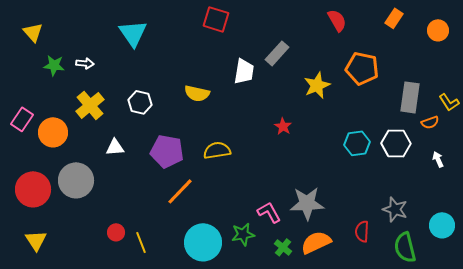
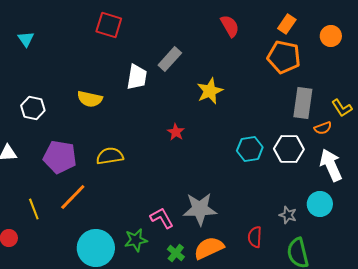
cyan triangle: (133, 33) -> (26, 39), size x0.6
orange pentagon: (362, 68) -> (284, 57), moved
white arrow: (438, 159) -> (331, 165), size x2.0
gray star: (395, 209) -> (288, 215), size x0.7
cyan circle: (442, 225) -> (320, 204), moved
yellow line: (141, 242) -> (34, 209), moved

